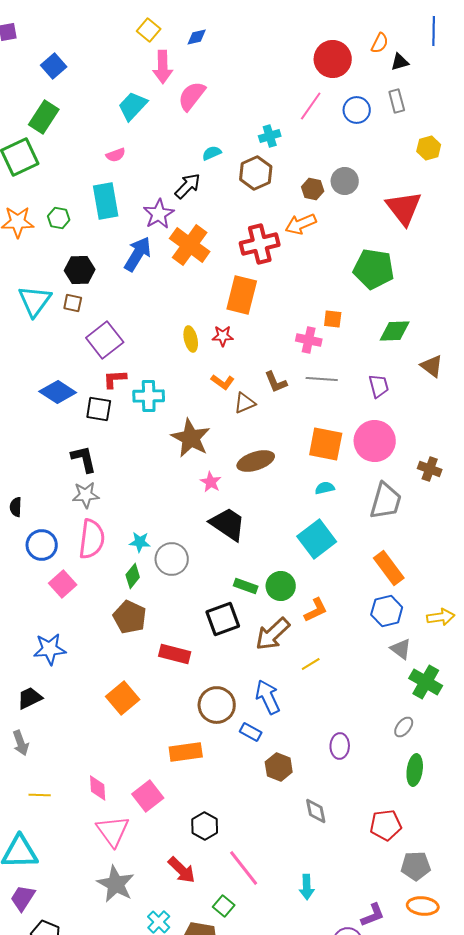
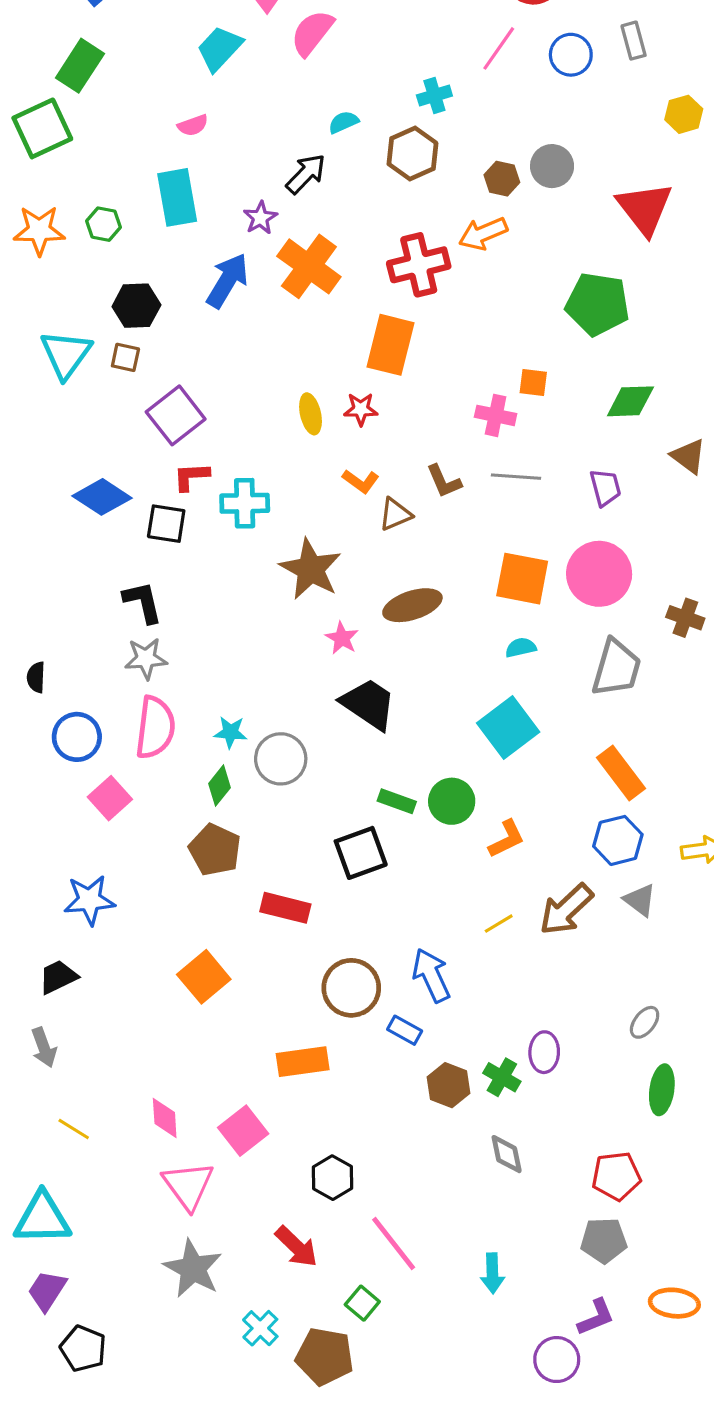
purple star: (159, 214) -> (260, 218), size x0.7
brown arrow: (273, 634) -> (566, 909), moved
green cross: (426, 682) -> (502, 1077), moved, size x0.7
yellow line: (40, 795) -> (74, 1129), turned 30
gray pentagon: (416, 866) -> (604, 1240), moved

